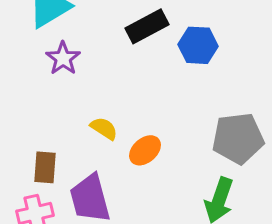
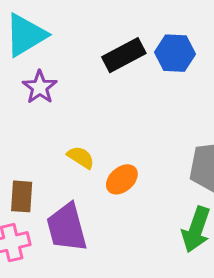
blue hexagon: (198, 45) -> (175, 53), moved

